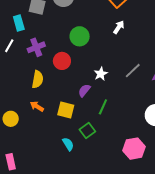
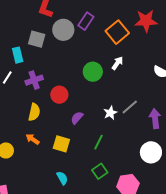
green circle: (80, 36) -> (93, 72), moved
white star: (101, 74) -> (110, 113), moved
purple semicircle: (84, 90) -> (77, 118), moved
green square: (87, 131) -> (100, 171), moved

